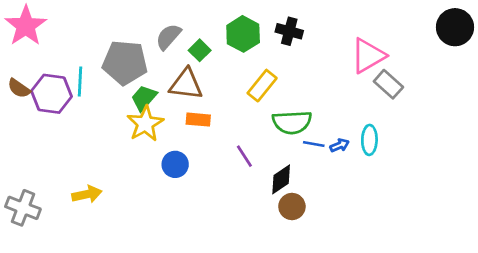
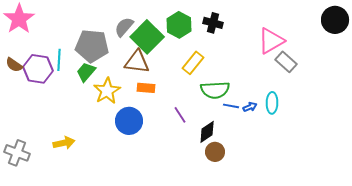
green square: (200, 50) -> (147, 37), size x2.0
green trapezoid: (144, 98) -> (86, 72), moved
blue circle: (175, 164) -> (129, 121), size x1.4

